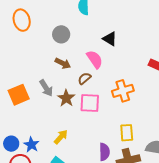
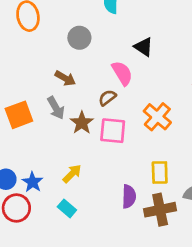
brown arrow: (63, 63) -> (65, 78), moved
orange cross: (123, 91) -> (157, 117), turned -35

